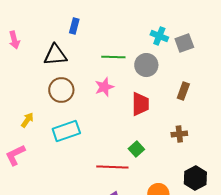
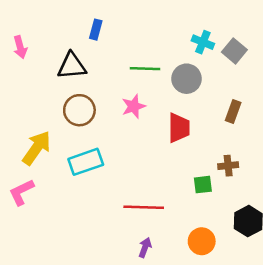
gray square: (184, 43) -> (234, 51), turned -30
yellow arrow: (27, 120) -> (37, 148), size x1.8
green square: (136, 149) -> (203, 185), moved, turned 35

